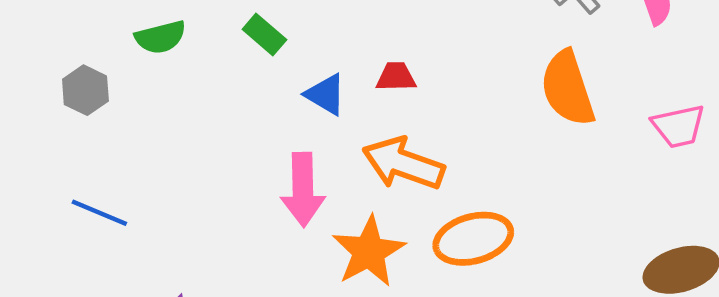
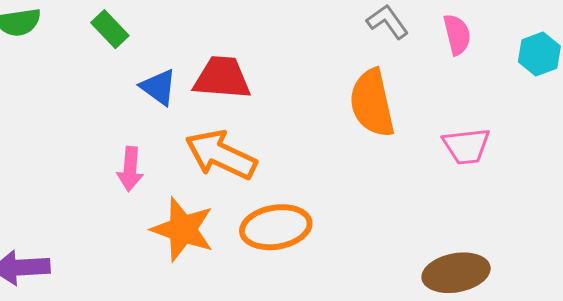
red trapezoid: (396, 77) -> (222, 78), size x1.6
pink arrow: (303, 190) -> (130, 169), size x0.7
orange star: (369, 252) -> (183, 229), turned -30

